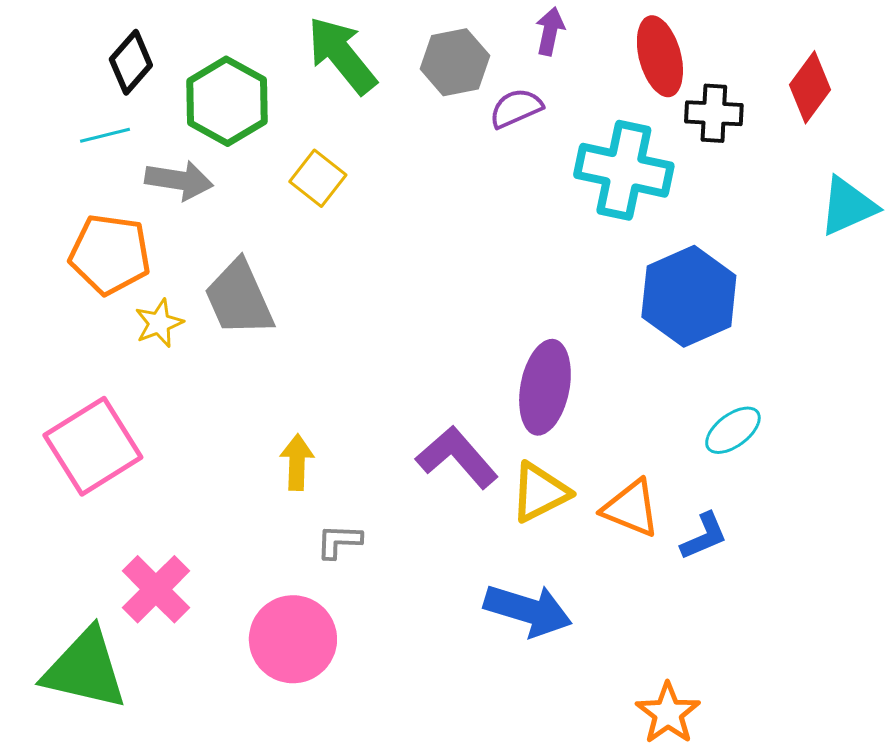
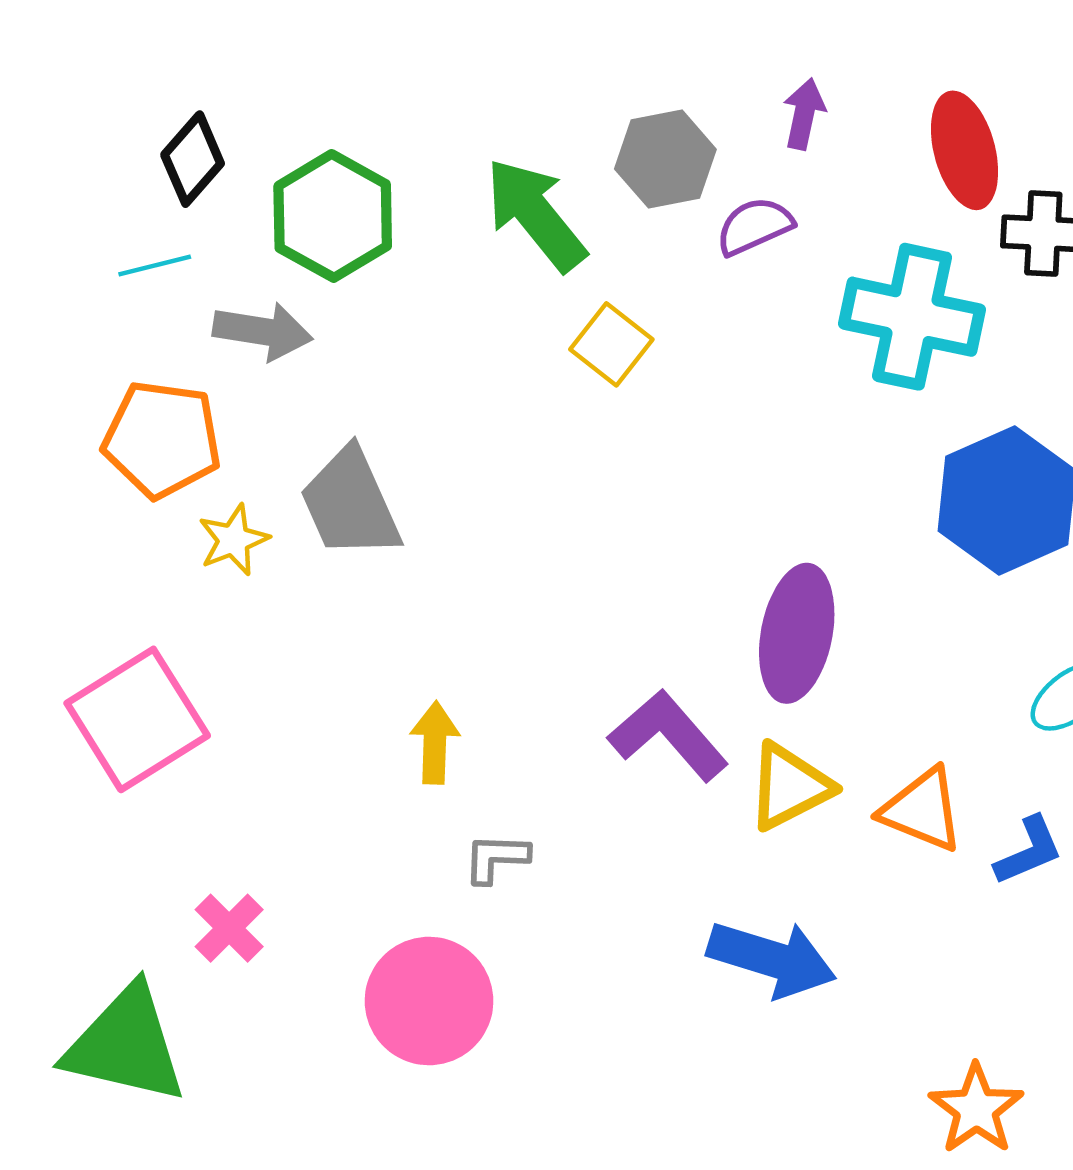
green arrow: (342, 55) -> (536, 215), moved
yellow square: (318, 178) -> (611, 344), moved
pink cross: (156, 589) -> (229, 928), size x0.7

